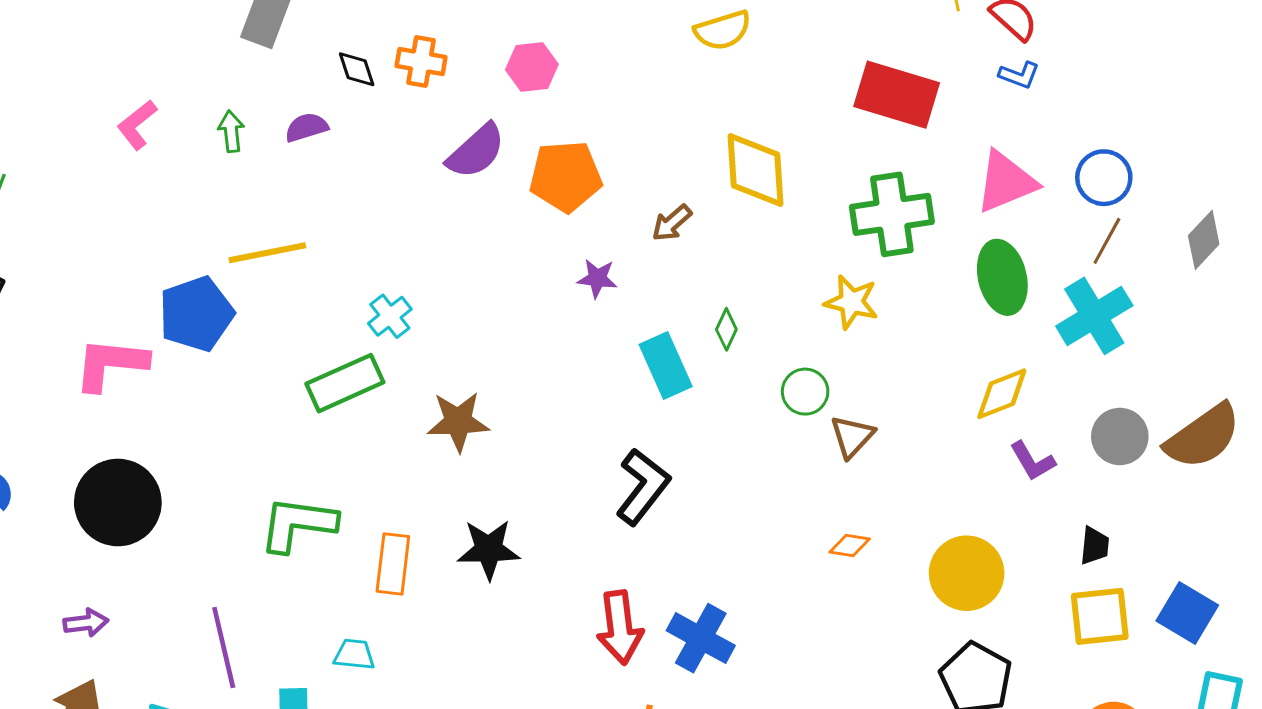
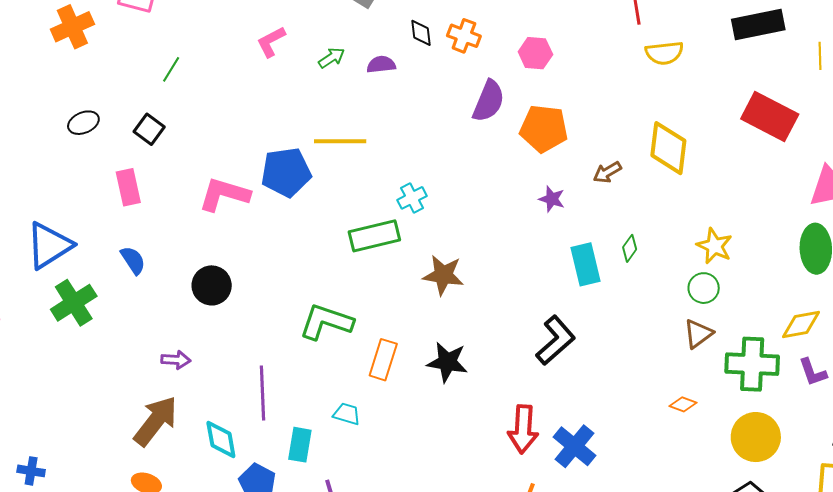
green arrow: (231, 131) -> (332, 58), turned 52
purple semicircle: (476, 151) -> (489, 101), turned -36
green cross: (892, 214) -> (752, 364), moved
green circle: (805, 392) -> (704, 288), moved
black circle: (118, 503) -> (212, 285), size x0.7

